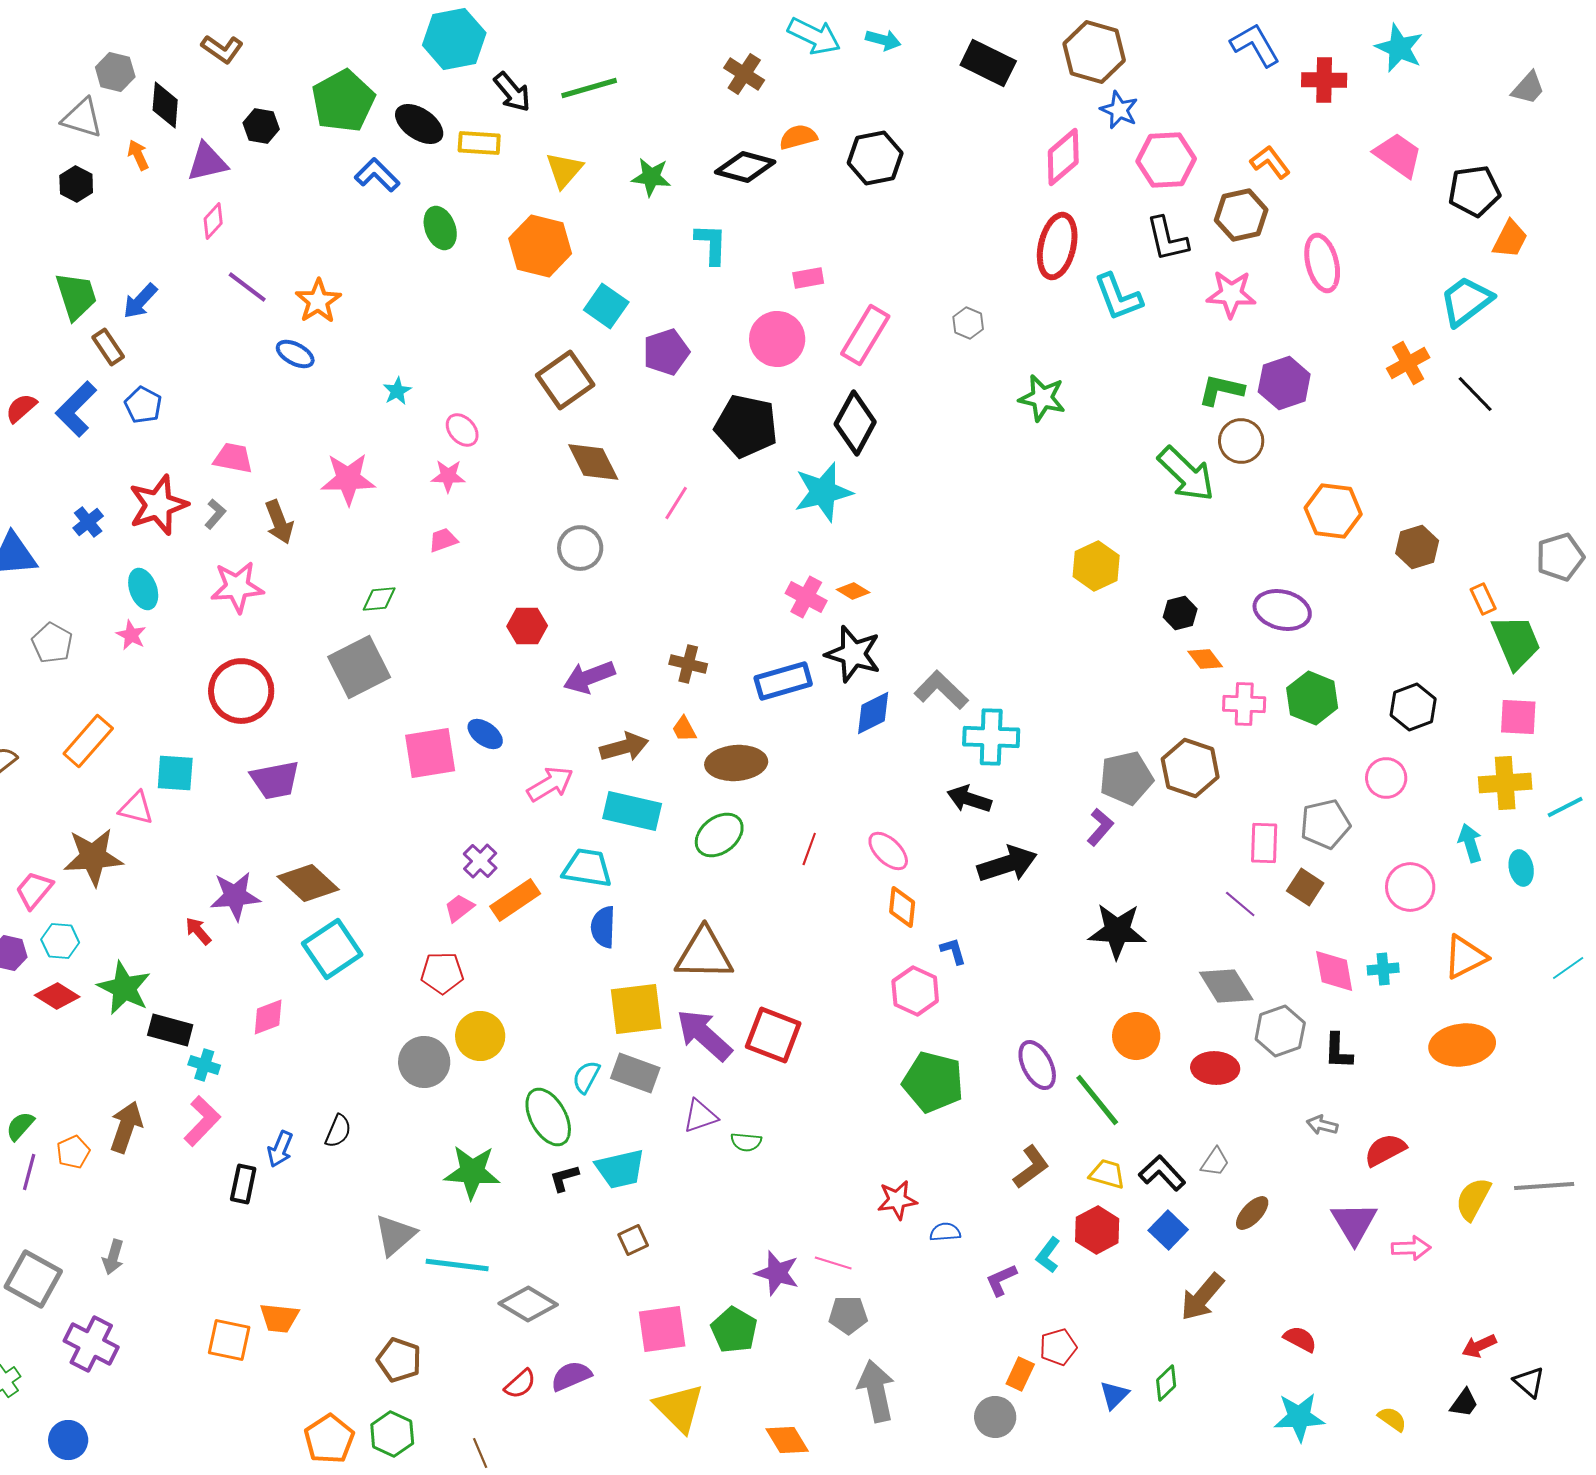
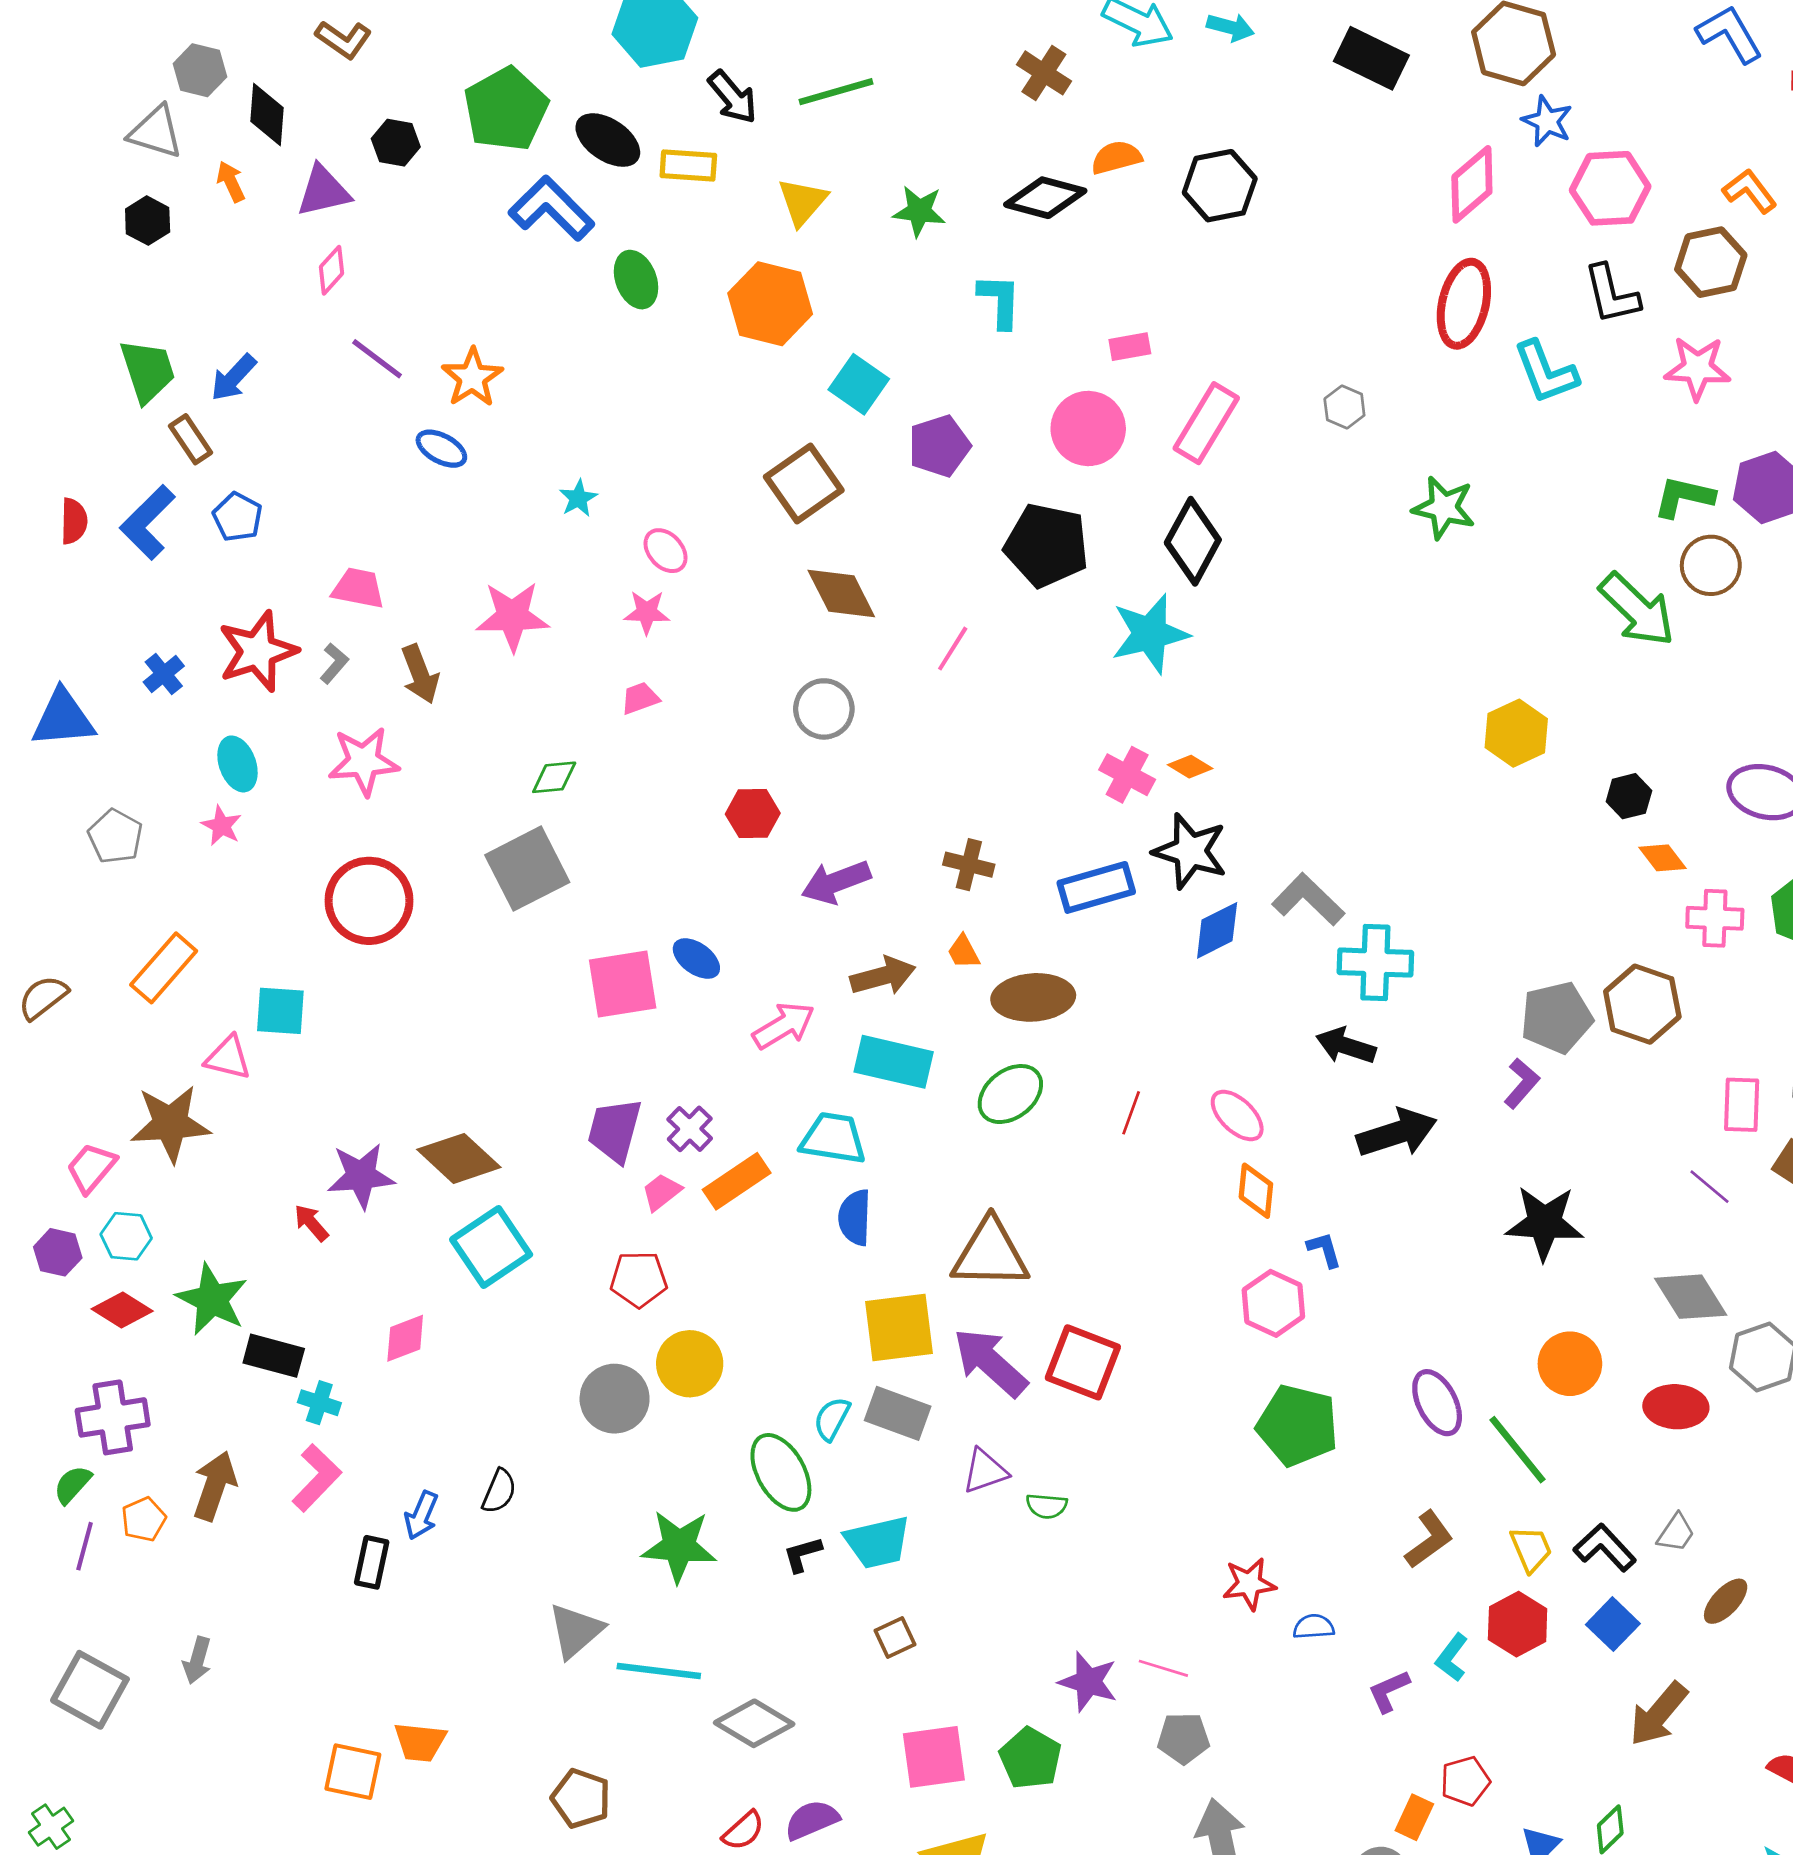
blue L-shape: (377, 175) -> (551, 208), size x1.4
red semicircle: (21, 408) -> (74, 521), turned 132
purple trapezoid: (275, 780) -> (615, 1130), moved, turned 116
yellow trapezoid: (1107, 1174) -> (1531, 1549), turned 51
purple cross: (91, 1344) -> (113, 1417), moved, turned -36

